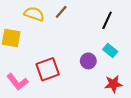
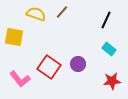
purple circle: (88, 61) -> (78, 64), moved
red square: (48, 69) -> (49, 67), turned -35

